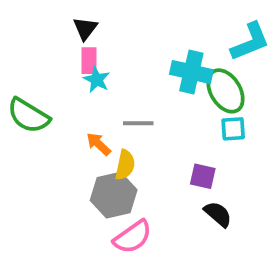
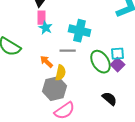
cyan cross: (191, 72) -> (80, 31), moved
green ellipse: (225, 91) -> (100, 62), moved
purple square: (203, 176) -> (118, 65), moved, turned 32

